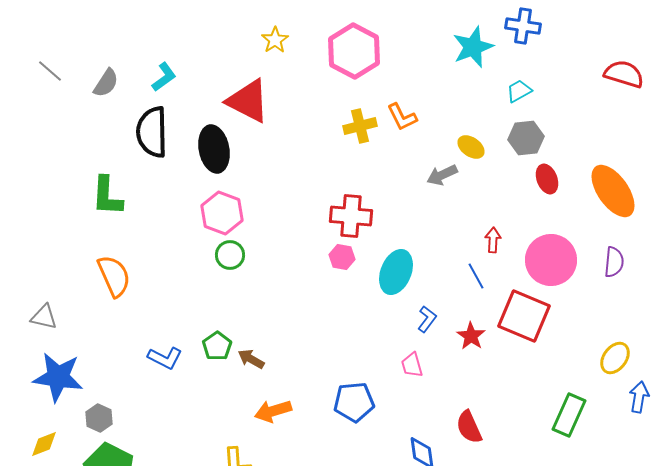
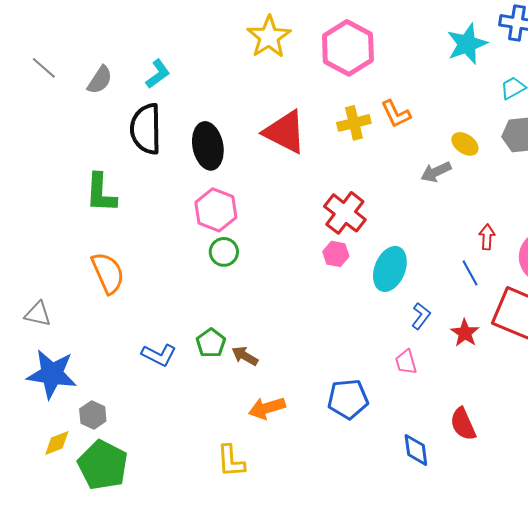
yellow star: (275, 40) -> (269, 37), size x1.6
red triangle: (248, 101) -> (285, 132), moved
red cross: (351, 216) -> (345, 213), turned 33
yellow diamond: (44, 444) -> (57, 443), moved

